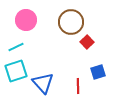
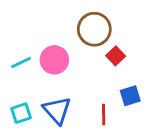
pink circle: (26, 20) -> (54, 60), moved
cyan square: (16, 71) -> (21, 113), moved, size x0.7

